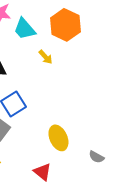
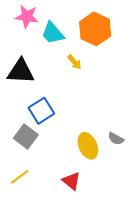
gray semicircle: (96, 157) -> (116, 139), moved

